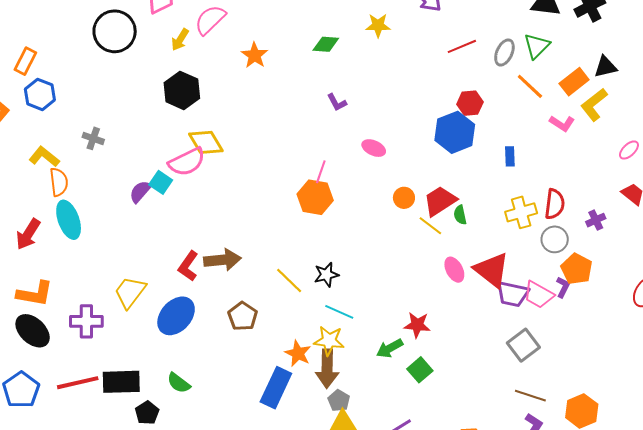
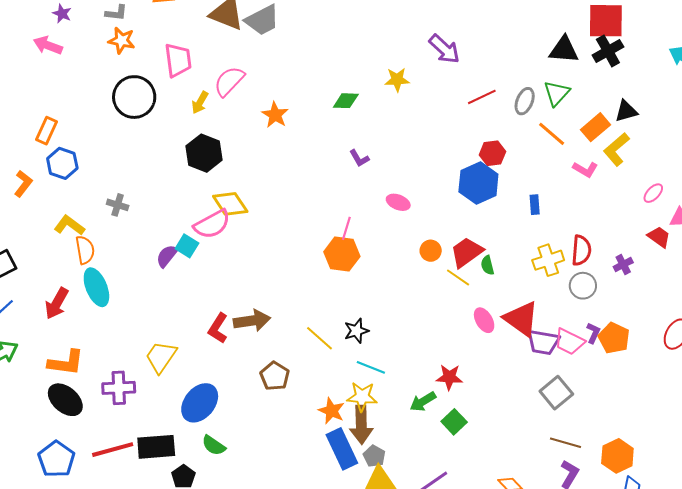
orange pentagon: (577, 269) -> (614, 338), moved
blue ellipse: (176, 316) -> (200, 403), moved
blue rectangle: (276, 388) -> (342, 449), moved, turned -48

